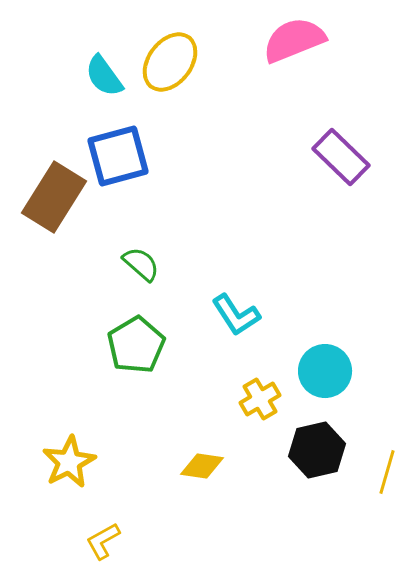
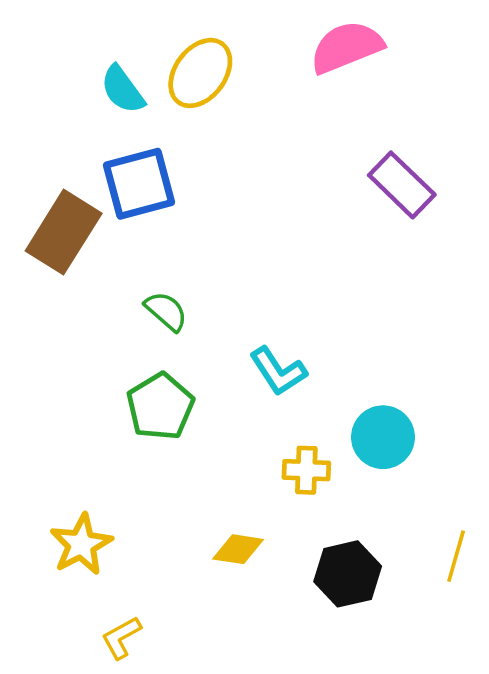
yellow cross: (260, 399) -> (306, 470), turned 33
black hexagon: (317, 450) -> (348, 574), moved

